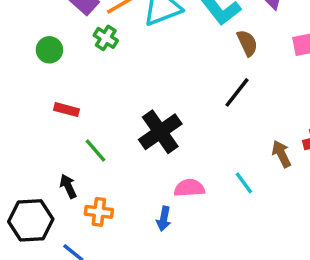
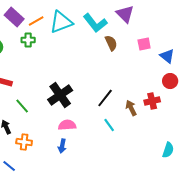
green cross: (106, 38) -> (28, 40), turned -32
black line: (237, 92) -> (105, 98), moved
pink semicircle: (189, 188) -> (67, 125), moved

